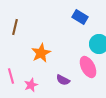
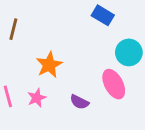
pink star: (31, 85) -> (37, 98), moved

